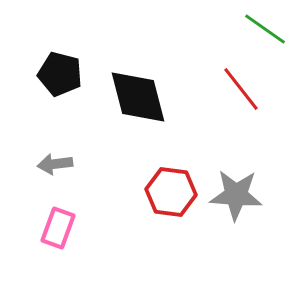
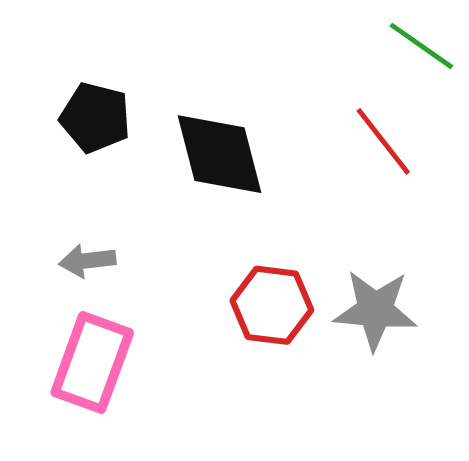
pink rectangle: (58, 228) -> (92, 363), size x1.5

